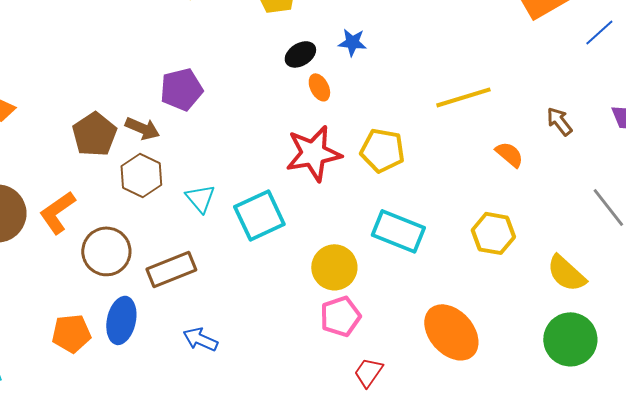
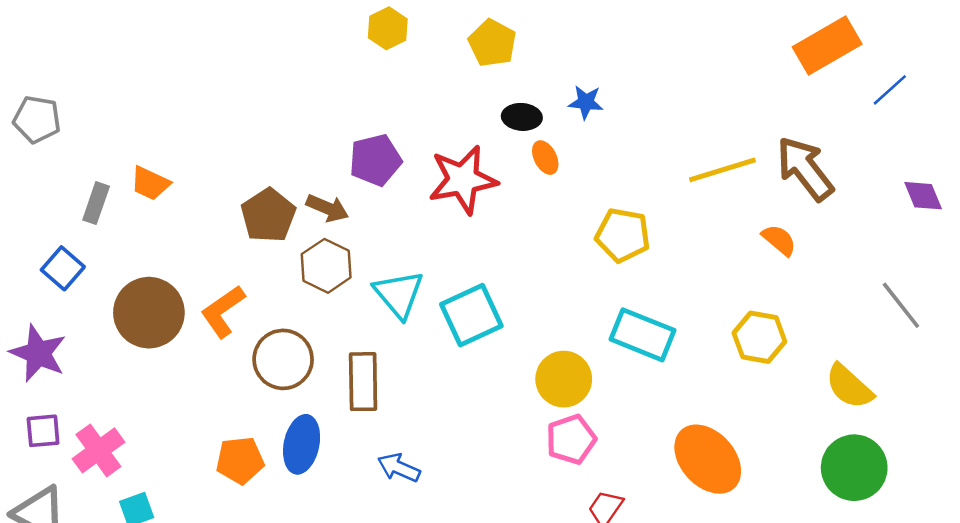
black ellipse: (300, 54) -> (522, 117), turned 36
brown arrow: (559, 121) -> (805, 169), moved, size x1.8
red star: (313, 153) -> (463, 180), moved
cyan triangle: (200, 198) -> (399, 294), size x1.4
brown rectangle: (171, 269) -> (363, 382), turned -69

